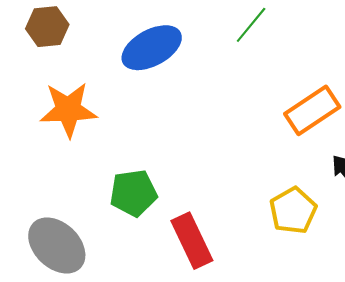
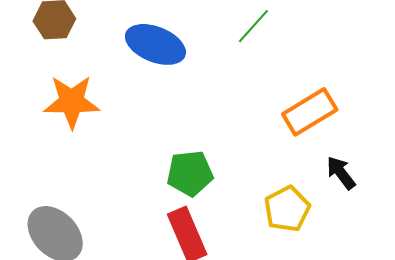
blue ellipse: (152, 48) -> (155, 44), turned 48
green pentagon: (133, 193) -> (190, 173), moved

